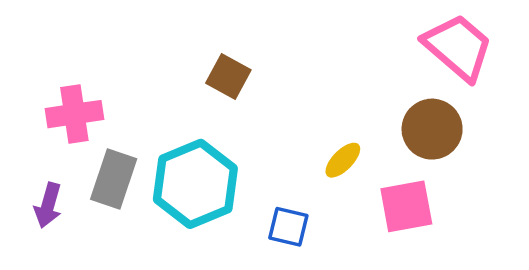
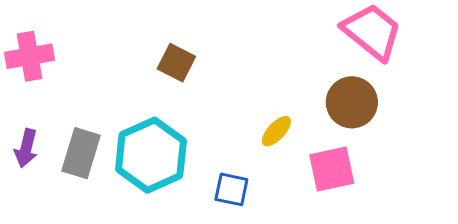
pink cross: (74, 114) -> (30, 56), moved
purple arrow: (48, 205) -> (26, 148), moved

